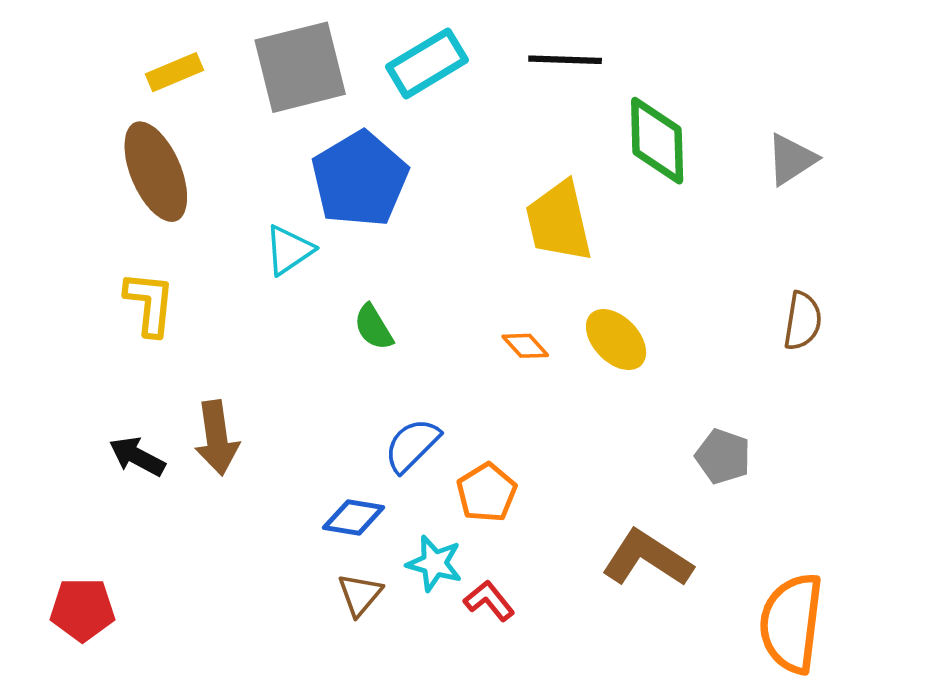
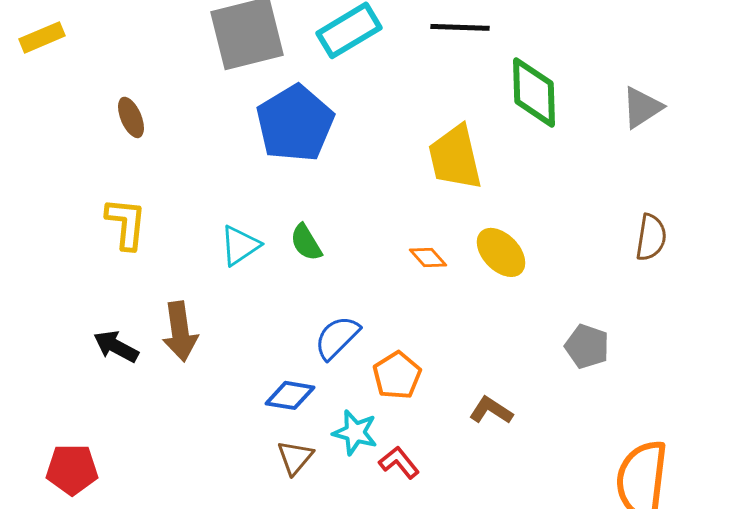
yellow rectangle: (174, 72) -> (42, 37), moved
brown ellipse: (156, 172) -> (131, 117), size x0.5
cyan triangle: (289, 250) -> (240, 245), moved
brown L-shape: (647, 558) -> (491, 410), moved, size x0.6

